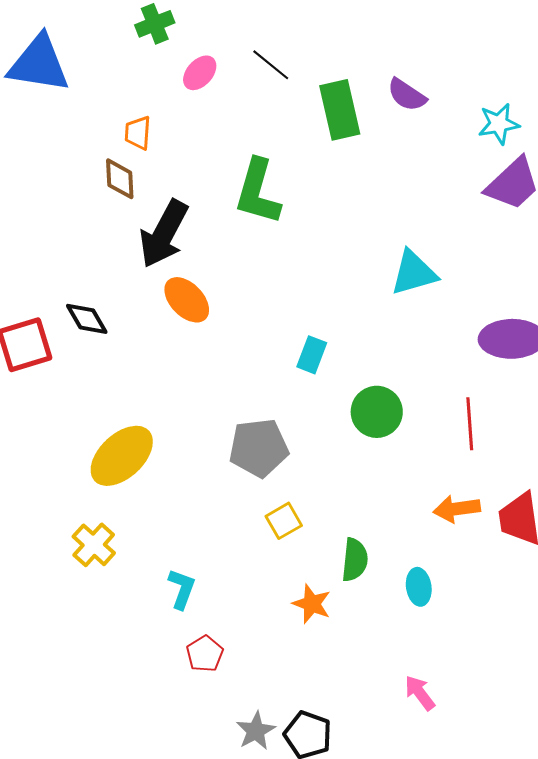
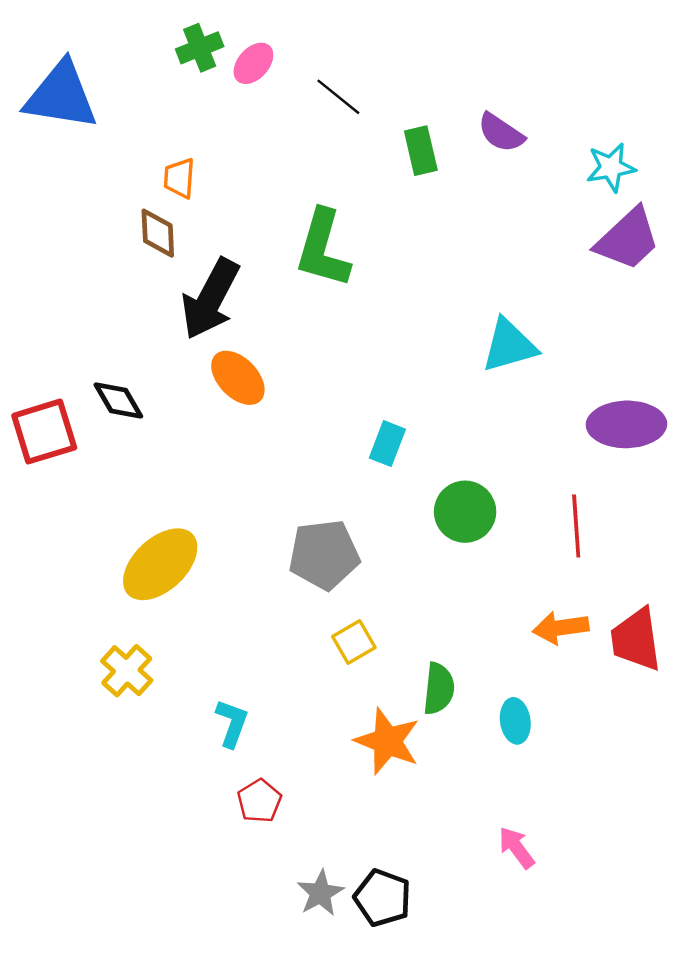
pink ellipse: (200, 73) -> (253, 63), moved
green rectangle: (340, 110) -> (421, 151), size x0.7
orange star: (312, 604) -> (387, 741), size x1.4

